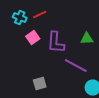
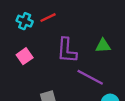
pink square: (33, 38) -> (25, 56), moved

